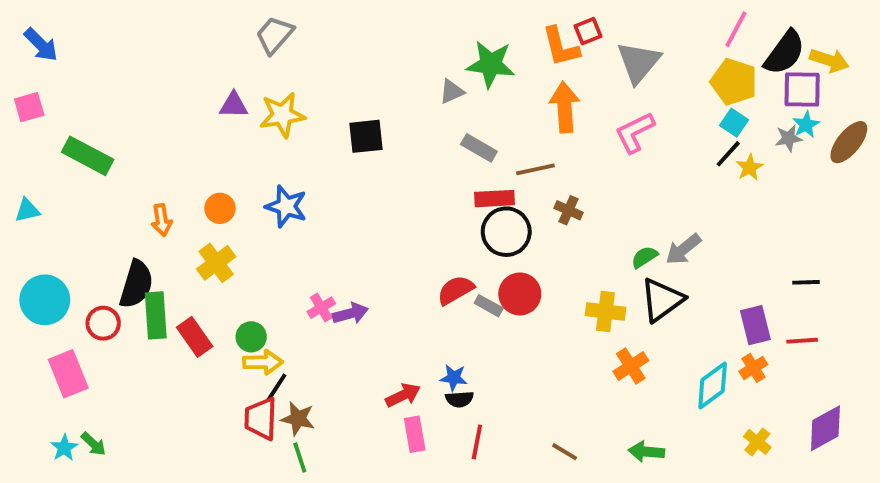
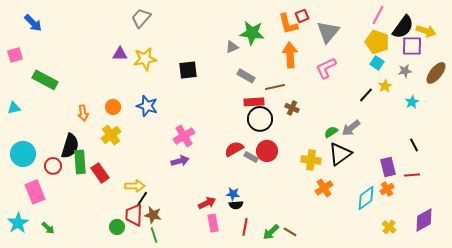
blue arrow: (41, 45) -> (33, 23), moved
cyan star: (806, 125) -> (412, 102), moved
black line: (728, 154) -> (366, 95), moved
black line: (806, 282) -> (414, 145), turned 64
pink cross: (321, 308) -> (184, 136), moved, size x1.5
green circle: (251, 337) -> (117, 227), moved
cyan star: (64, 448) -> (18, 223), moved, size x1.5
green arrow: (646, 452) -> (271, 232), moved, turned -48

